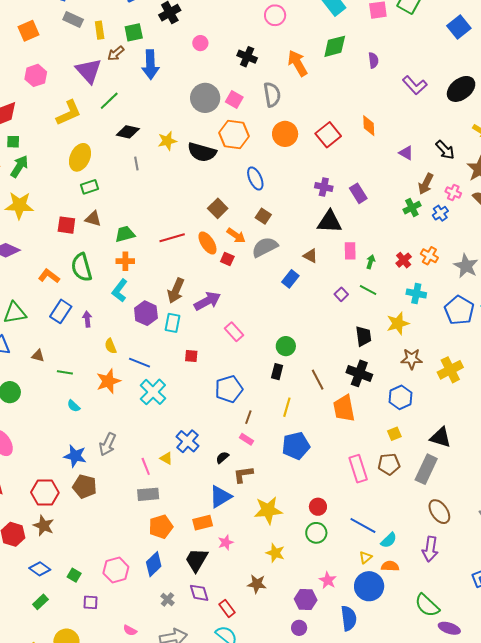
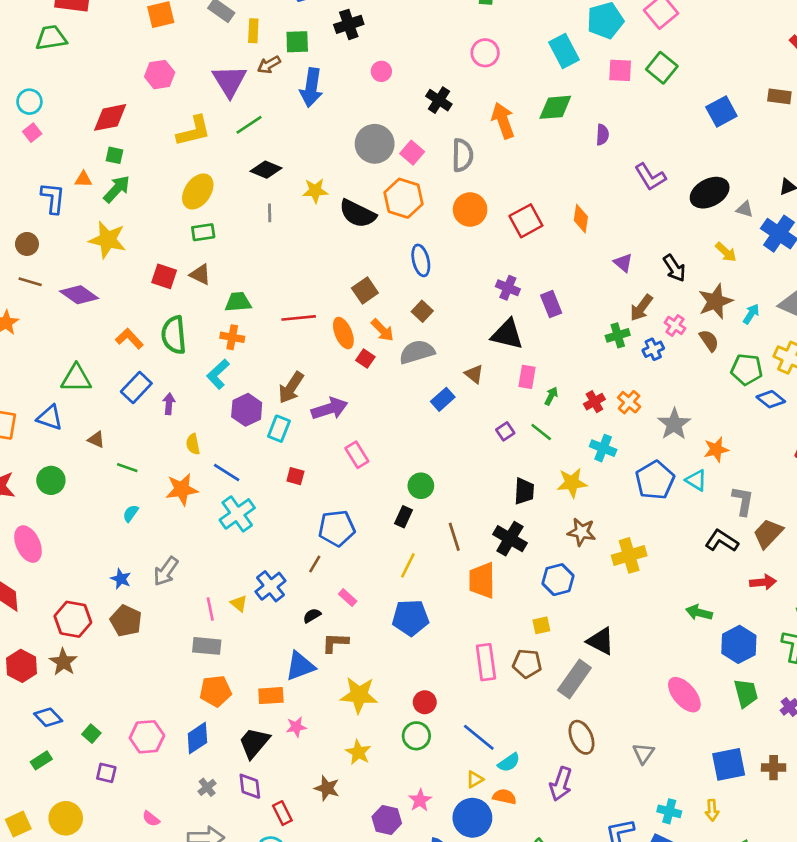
cyan semicircle: (74, 406) -> (131, 513), turned 72
brown line: (248, 417) -> (315, 564), moved
blue star: (75, 456) -> (121, 579), size x0.7

